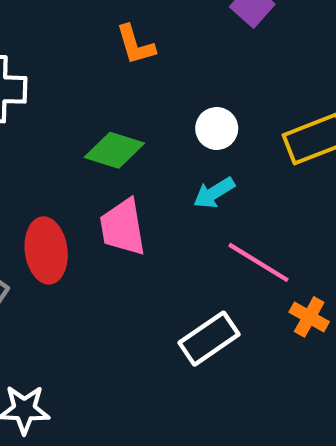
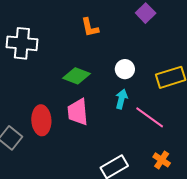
cyan arrow: (214, 193) -> (121, 99), turned 132
pink line: (259, 262) -> (150, 117), moved

